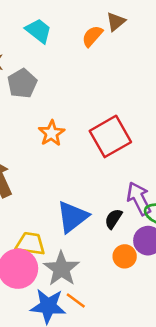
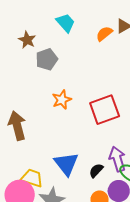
blue triangle: (72, 217) -> (66, 164), turned -40

